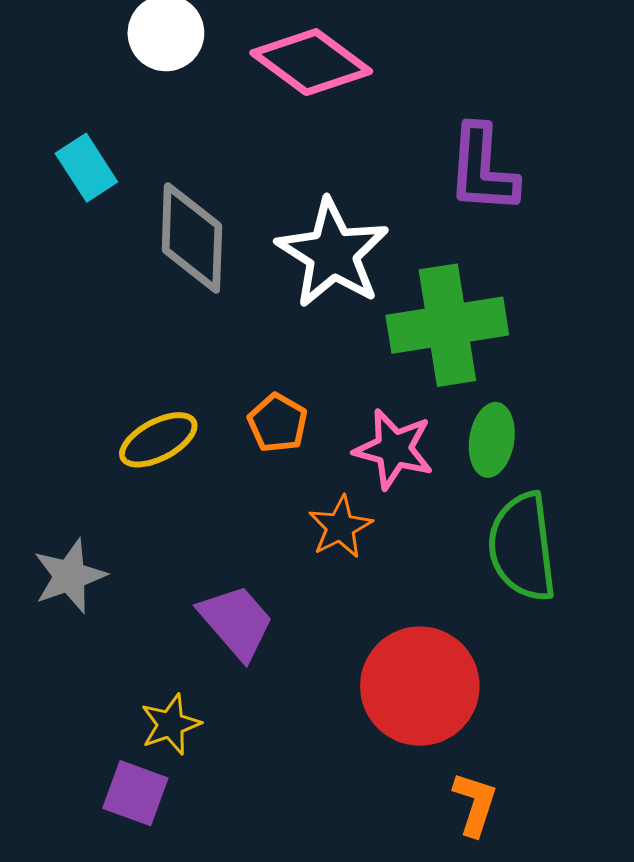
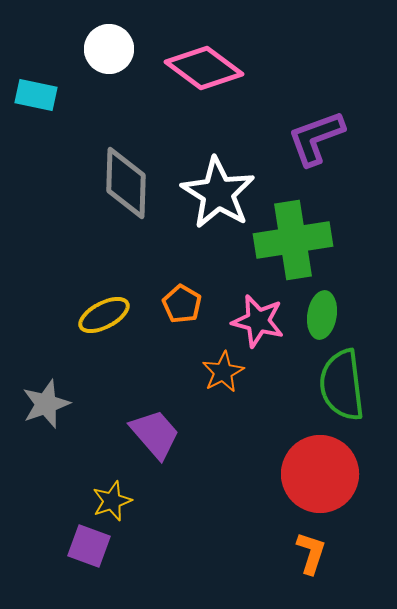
cyan rectangle: (86, 168) -> (36, 95), moved, turned -45
purple L-shape: (483, 169) -> (316, 138), turned 66
red circle: (420, 686) -> (320, 474), moved

